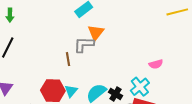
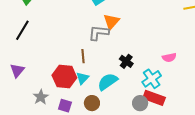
brown line: (68, 59) -> (83, 56), moved
black cross: (115, 94) -> (126, 61), moved

